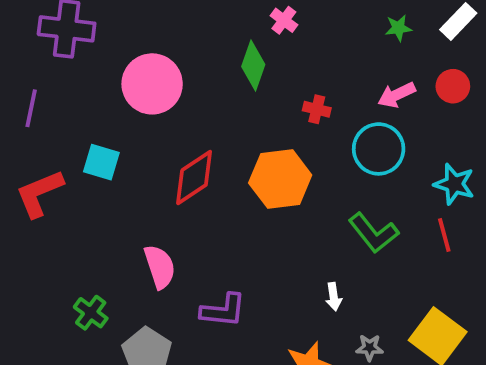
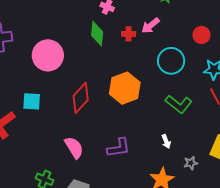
red circle: (453, 86) -> (201, 35), moved
pink arrow: (397, 95) -> (150, 26), moved
red cross: (317, 109) -> (129, 34), moved
purple L-shape: (223, 310) -> (119, 148), moved

